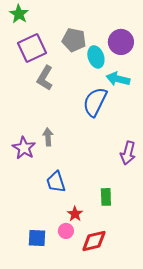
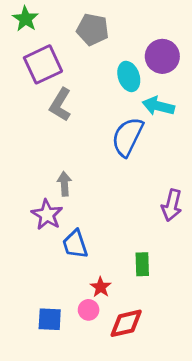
gray pentagon: (74, 40) -> (93, 30), moved
purple star: (24, 148) -> (47, 215), moved

